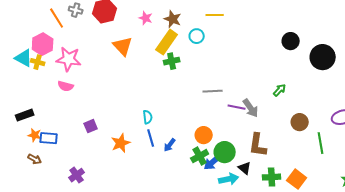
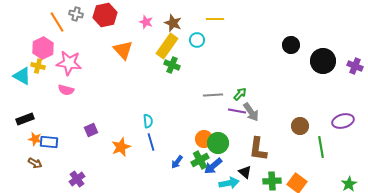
cyan triangle: (24, 58) -> (22, 76), moved
green cross: (172, 61) -> (172, 65), turned 35
green arrow: (280, 90) -> (240, 94), moved
blue arrow: (170, 145) -> (177, 162), moved
green circle: (225, 152) -> (218, 143), moved

